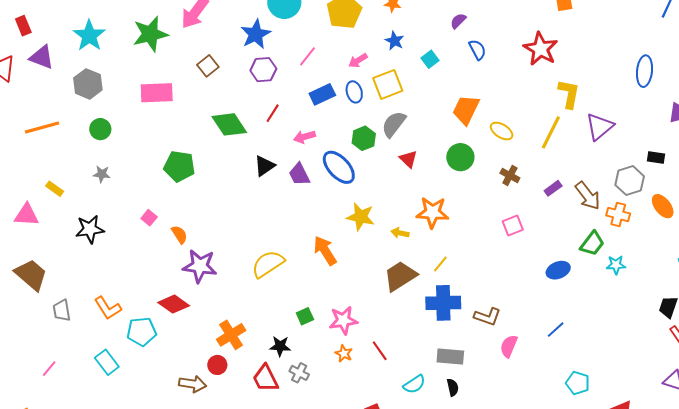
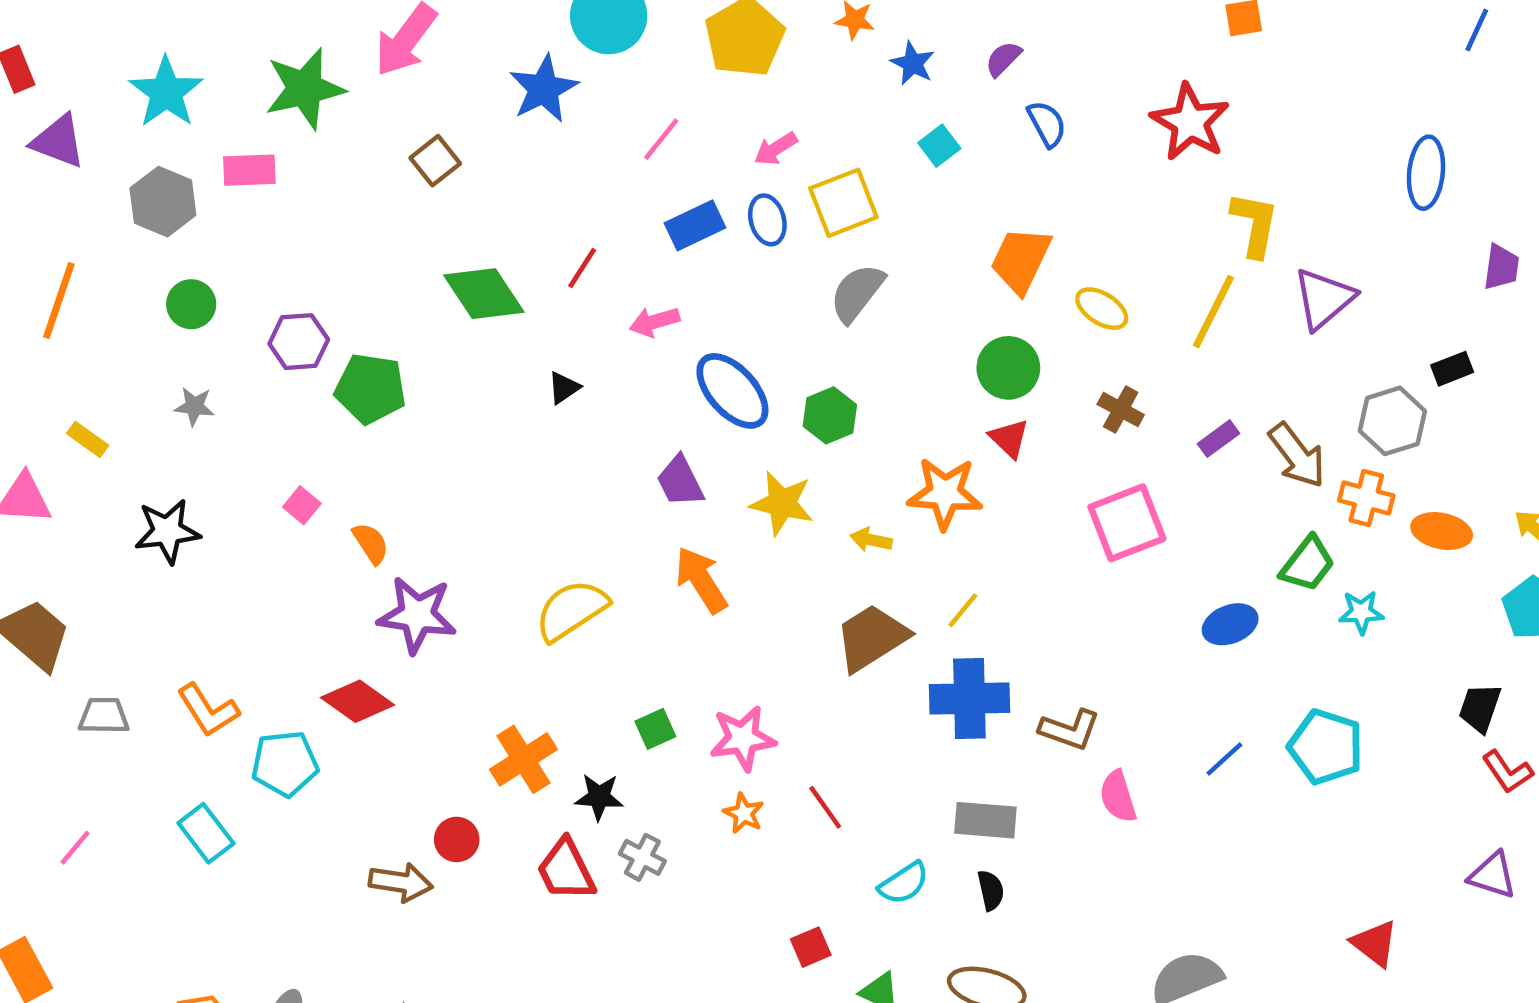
blue star: (394, 41) -> (913, 63), moved
purple hexagon: (263, 70) -> (299, 342), moved
pink rectangle: (157, 93) -> (249, 170), moved, size x0.7
orange line: (42, 127) -> (59, 300), turned -56
green hexagon: (364, 138) -> (830, 415), moved
black rectangle: (656, 158) -> (1452, 369), turned -30
red triangle: (408, 159) -> (1009, 438), moved
black triangle: (265, 166) -> (564, 388), size x0.7
purple trapezoid: (299, 174) -> (680, 481), moved
orange ellipse: (663, 206) -> (1442, 531), moved, turned -40
pink square: (513, 225) -> (1127, 523), size x1.6
gray trapezoid: (62, 310) -> (104, 716), turned 100
orange cross: (231, 335) -> (523, 759), moved
pink semicircle: (509, 346) -> (1118, 797), turned -40
cyan pentagon: (578, 383) -> (1326, 747), moved, size x1.4

